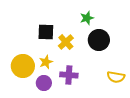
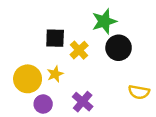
green star: (87, 18) -> (104, 21), size x1.5
purple cross: (69, 75) -> (83, 102), moved, turned 36
purple circle: (44, 83) -> (43, 104), moved

